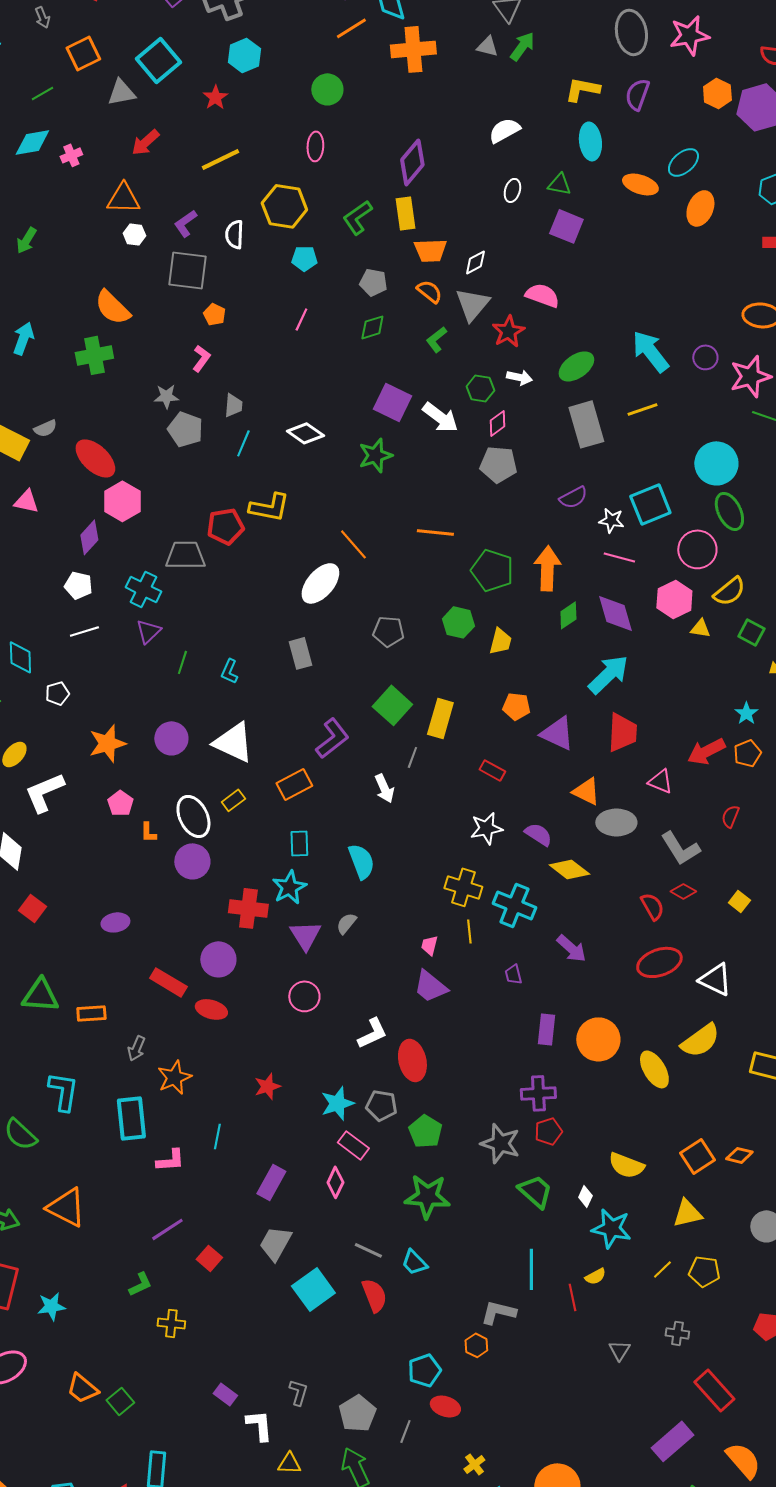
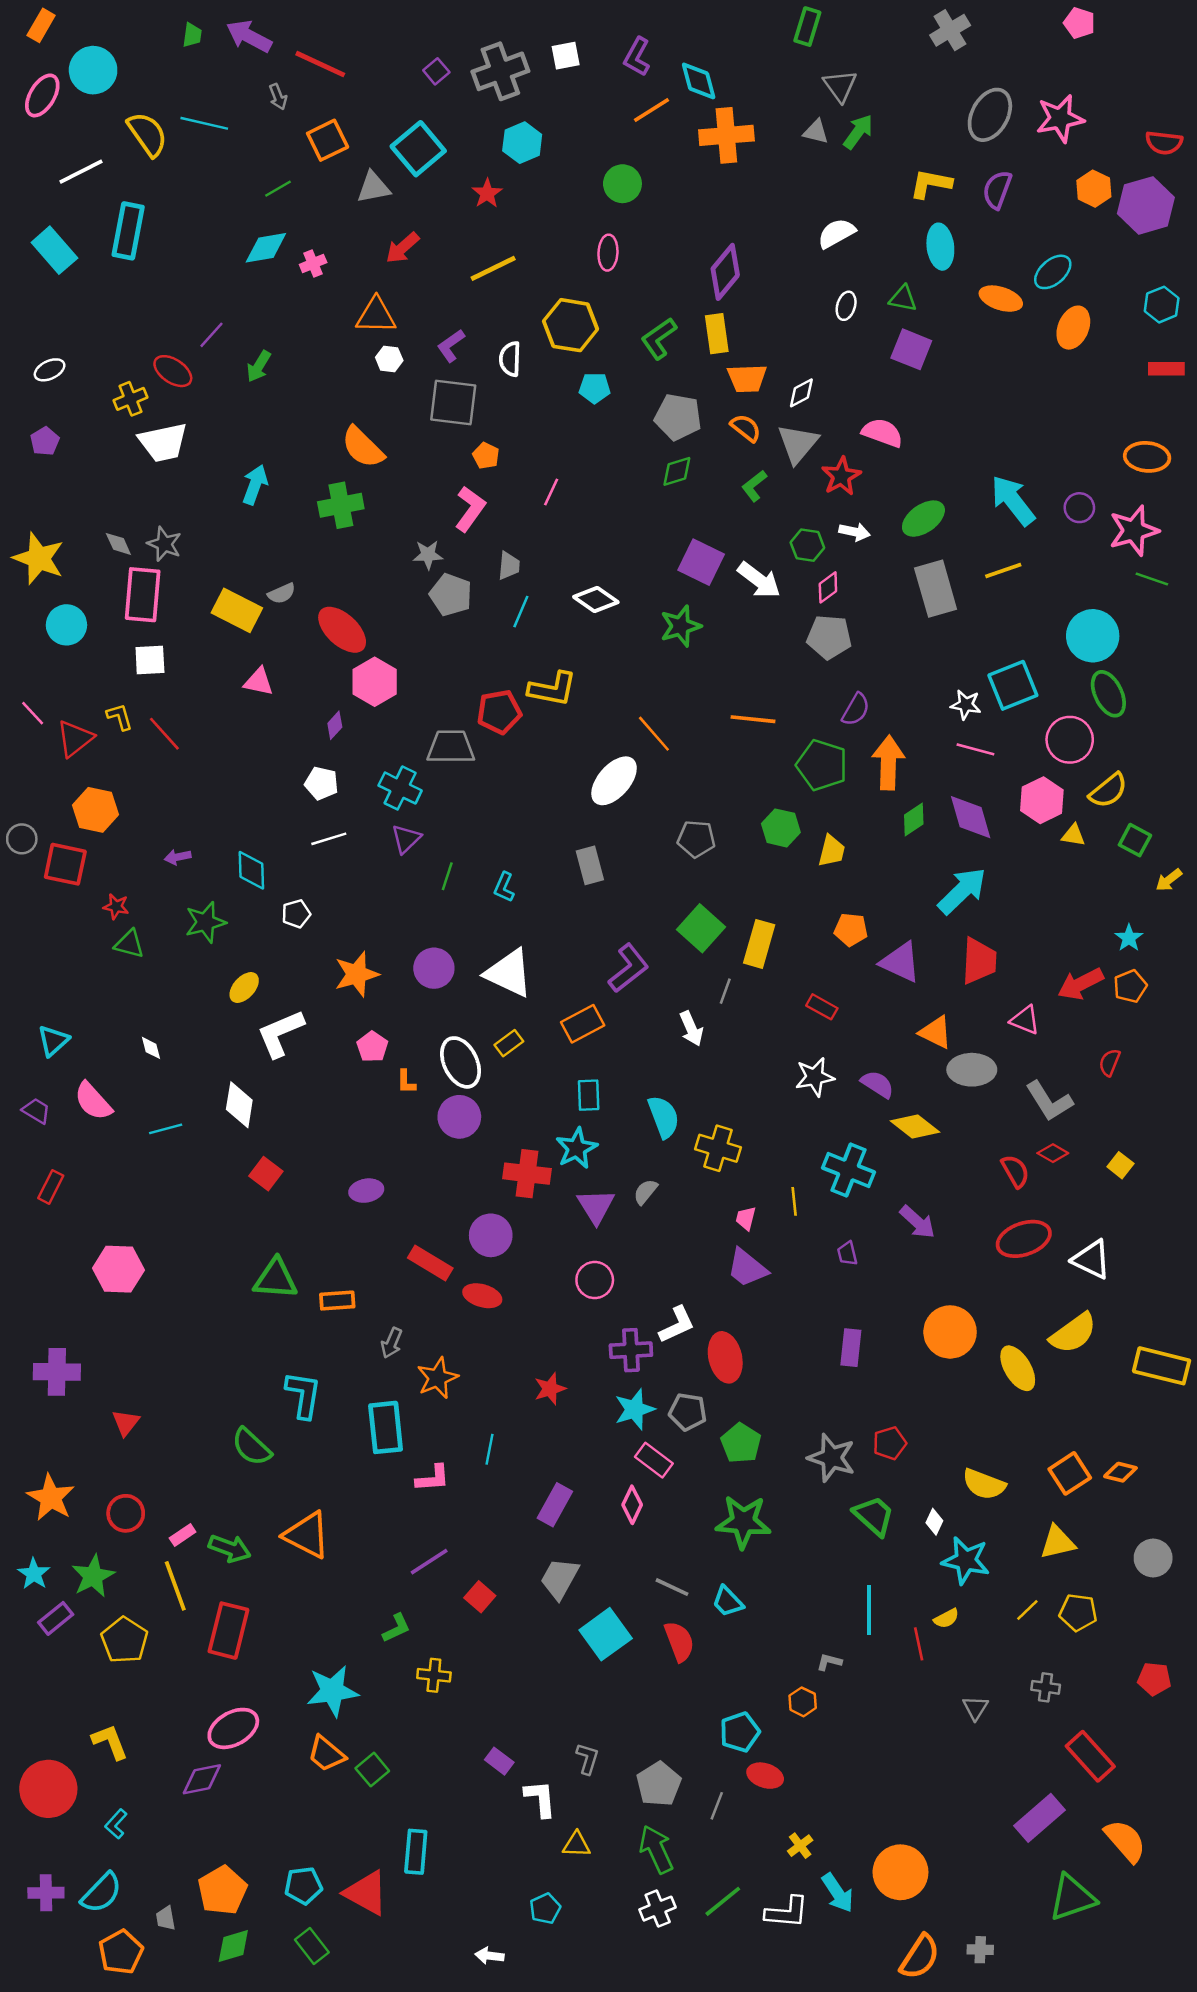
gray ellipse: (631, 32) -> (990, 115), turned 39
gray pentagon: (373, 282) -> (678, 417), size x1.4
pink line: (301, 319) -> (551, 492), moved
pink L-shape: (201, 358) -> (470, 509), size x1.4
purple semicircle: (573, 497) -> (856, 710), moved, turned -32
purple diamond: (89, 537) -> (335, 725), size x0.7
yellow cross: (463, 887) -> (718, 1148), moved
purple rectangle: (546, 1029) -> (851, 1348), moved
purple cross: (538, 1093) -> (631, 1350), moved
cyan star: (51, 1306) -> (332, 1691), moved, size x1.5
gray L-shape: (498, 1312) -> (829, 1662), size x0.6

